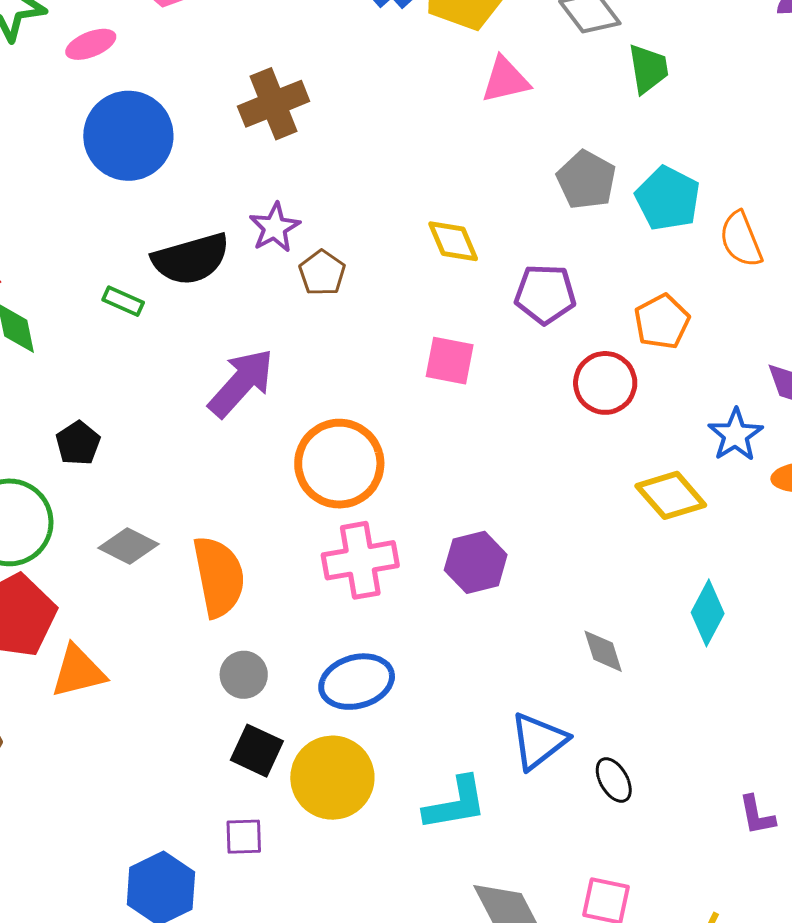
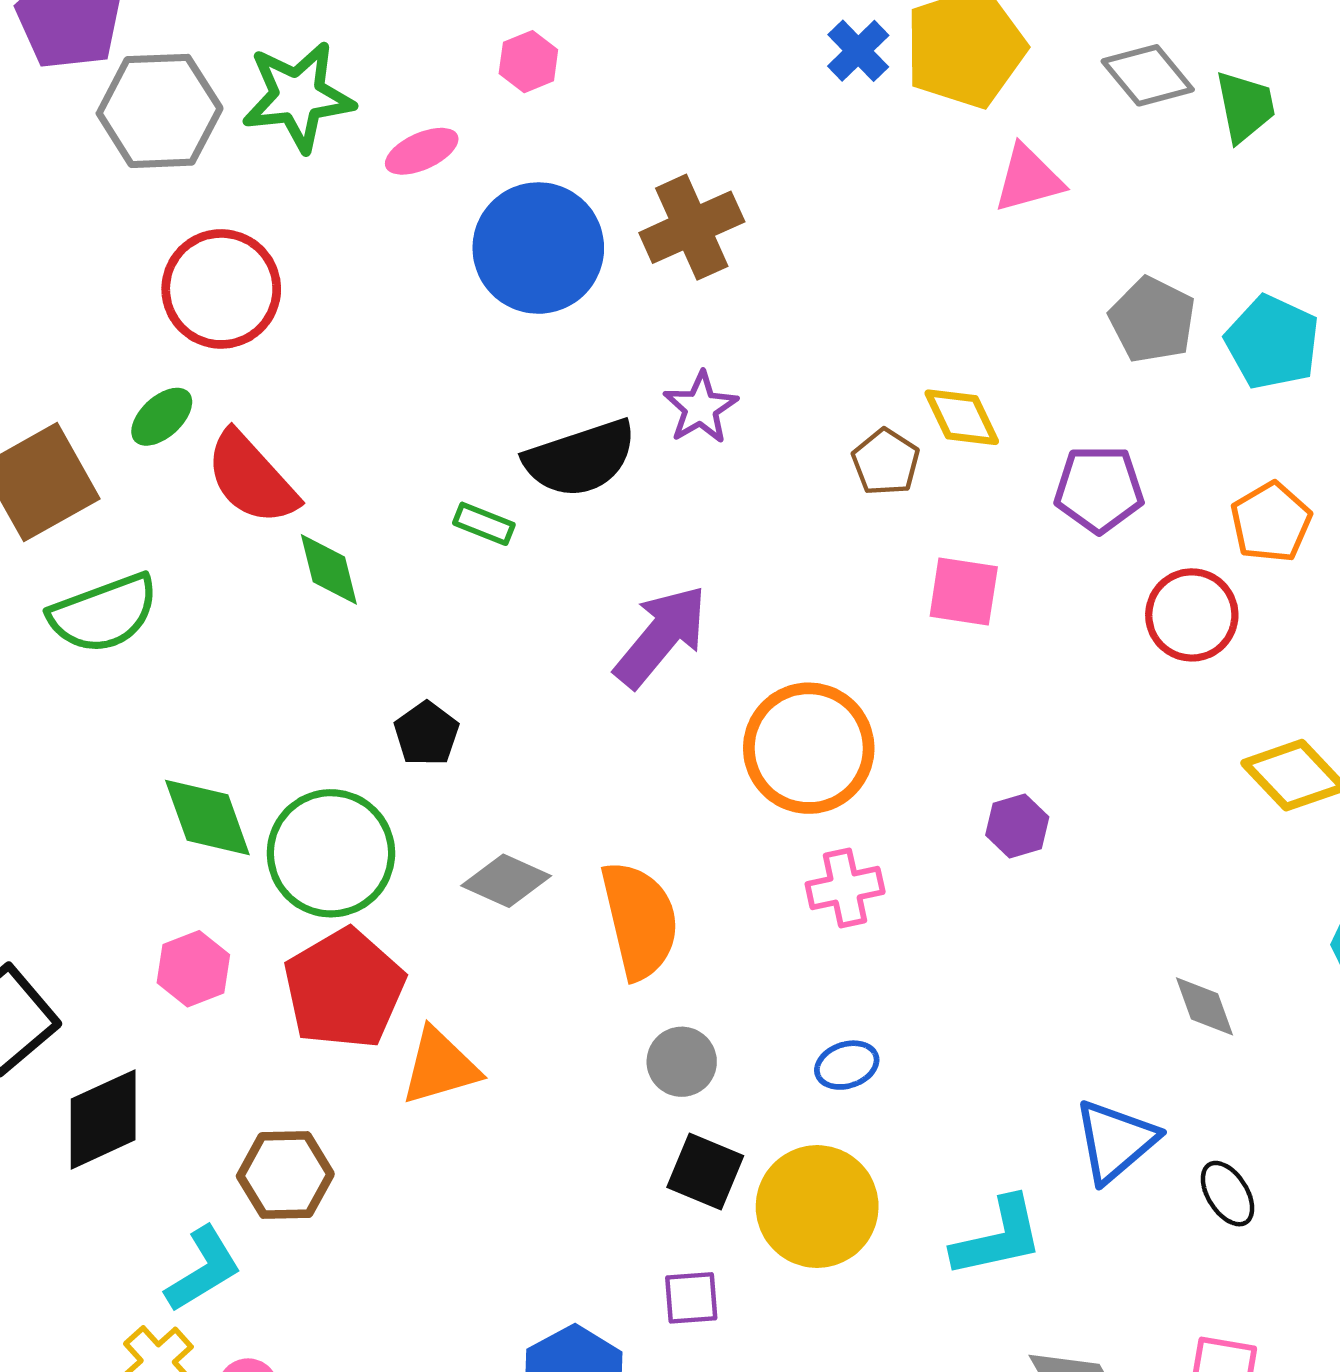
green trapezoid: (648, 69) -> (1245, 106), moved
blue circle: (128, 136) -> (538, 248), moved
brown pentagon: (322, 273) -> (886, 462), moved
pink cross: (360, 560) -> (845, 888), size x0.7
purple hexagon: (476, 562) -> (1017, 826), moved, size x0.7
blue ellipse: (357, 682) -> (847, 1065), size x0.6

